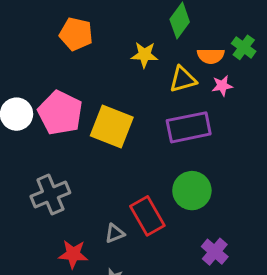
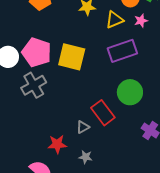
gray cross: (50, 194) -> (34, 85), moved

